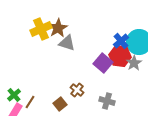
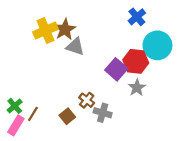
blue cross: (121, 41) -> (137, 17), moved
gray star: (134, 63) -> (137, 88), moved
gray cross: (107, 101) -> (103, 113), moved

